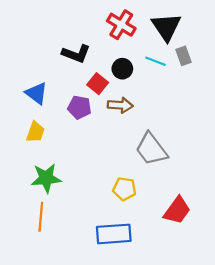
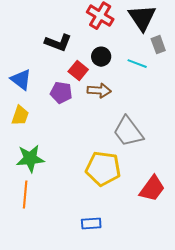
cyan line: (156, 61) -> (137, 64), moved
yellow pentagon: (124, 189) -> (103, 169), size x1.6
blue rectangle: (114, 234) -> (91, 224), moved, size x0.6

